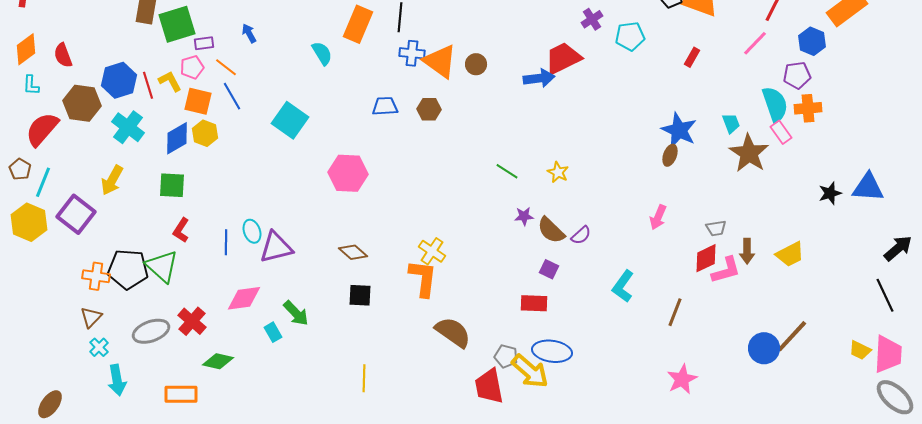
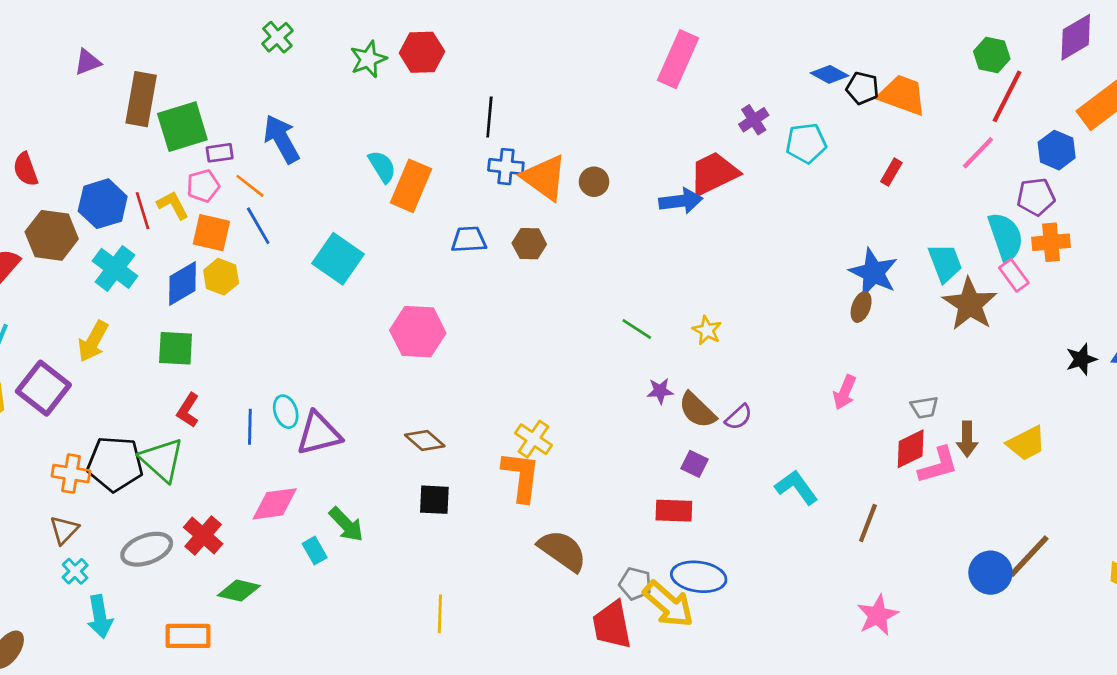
orange rectangle: (358, 24) -> (411, 186), moved
blue arrow: (249, 33) -> (282, 139), size x1.8
cyan trapezoid: (731, 123) -> (945, 263), size x1.4
cyan L-shape: (623, 286) -> (796, 487), turned 108

